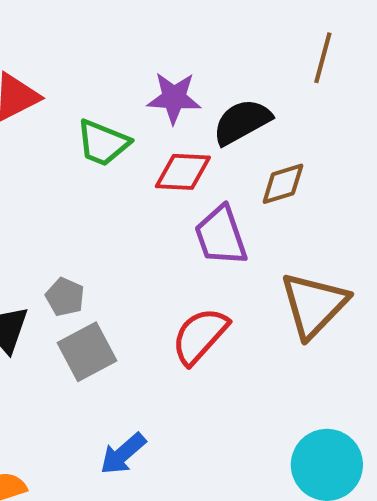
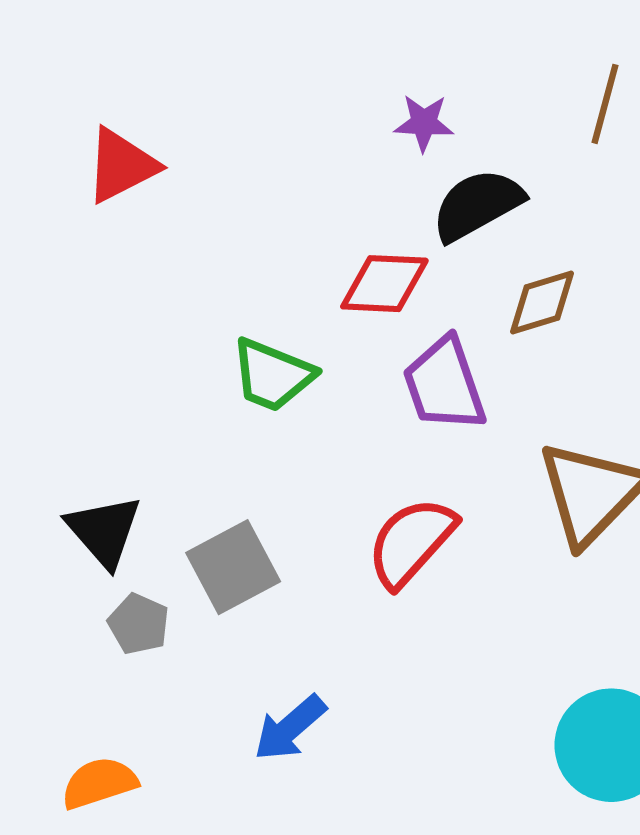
purple star: (174, 98) -> (424, 123), moved, size x0.7
green trapezoid: (103, 143) -> (273, 375), moved
gray pentagon: (65, 297) -> (139, 624), moved

